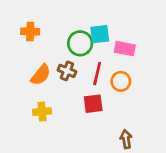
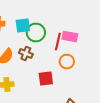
cyan square: (100, 34) -> (23, 26), moved
red line: (97, 74) -> (58, 42), moved

